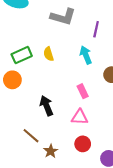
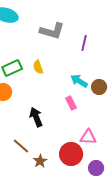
cyan arrow: (86, 55) -> (79, 81), moved, turned -36
pink triangle: (80, 117) -> (88, 137), moved
red circle: (83, 144) -> (71, 154), size x1.5

